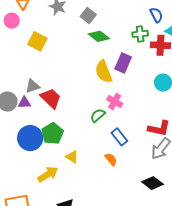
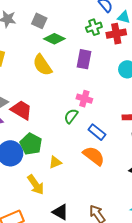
yellow semicircle: (104, 72) -> (42, 65), moved
yellow triangle: (72, 157) -> (55, 162), turned -40
orange semicircle: (111, 159) -> (94, 156), size x1.6
yellow arrow: (48, 174) -> (36, 185), turned 100

